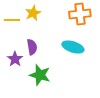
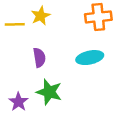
cyan ellipse: (73, 47) -> (90, 58), turned -30
purple star: (15, 59) -> (18, 102), moved

